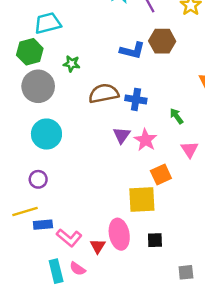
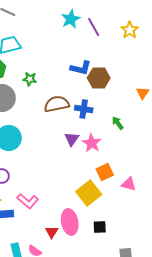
brown hexagon: (162, 41) -> (99, 78), moved
pink triangle: (190, 150) -> (129, 184), moved, turned -42
yellow square: (142, 200) -> (89, 193), turned -35
pink L-shape: (69, 238) -> (28, 201), moved

